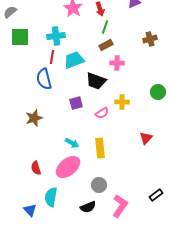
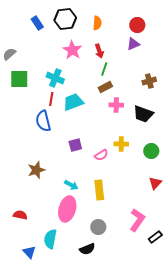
cyan cross: (56, 36) -> (55, 78), turned 30
black trapezoid: (96, 81) -> (143, 114), moved
green circle: (158, 92) -> (151, 151), moved
brown star: (34, 118) -> (36, 170), moved
red triangle: (146, 138) -> (155, 183), moved
pink ellipse: (68, 167) -> (67, 209), turned -35
red semicircle: (36, 168) -> (20, 215), moved, turned 120
pink L-shape: (120, 206) -> (137, 220), moved

